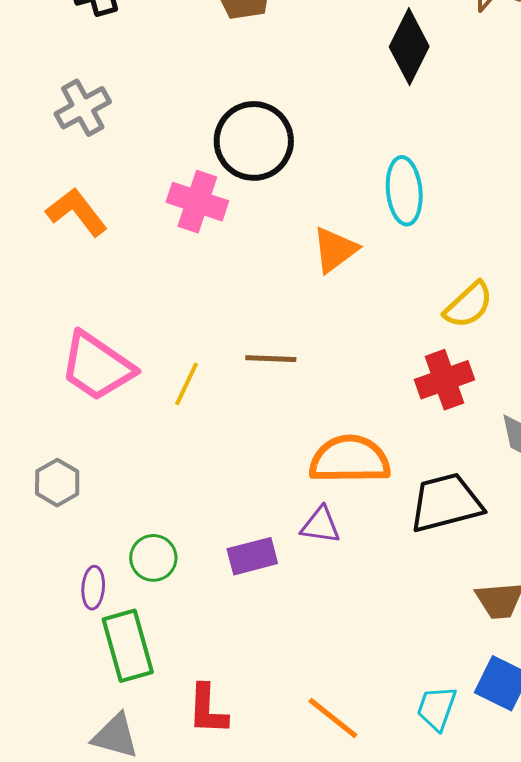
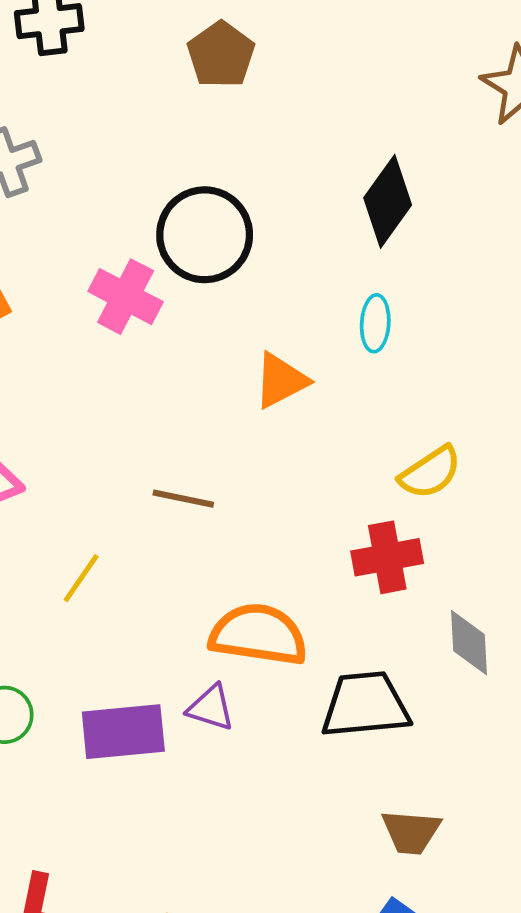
black diamond: (409, 47) -> (388, 201), moved
cyan ellipse: (404, 191) -> (375, 323), size x0.7
yellow line: (187, 384) -> (81, 578), moved
purple rectangle: (252, 556) -> (123, 732), size x1.4

